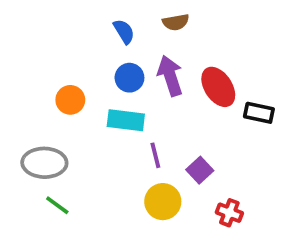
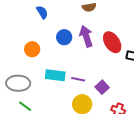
blue semicircle: (124, 31) -> (42, 12), moved
cyan rectangle: (126, 120) -> (55, 75), moved
purple line: (155, 155) -> (78, 79), turned -64

